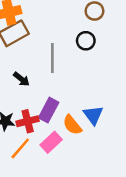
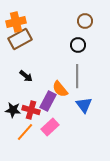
gray line: (52, 58) -> (77, 76), moved
red cross: (28, 121) -> (31, 110), turned 30
orange semicircle: (72, 125) -> (60, 89), moved

